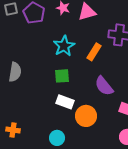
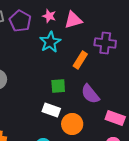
cyan star: (64, 46) -> (50, 42), moved
green square: (62, 76) -> (58, 86), moved

